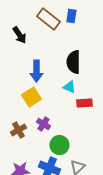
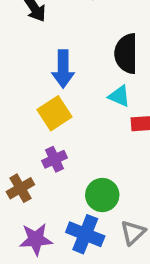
purple cross: (43, 124) -> (55, 159), moved, turned 32
brown cross: (18, 130) -> (20, 188), moved

